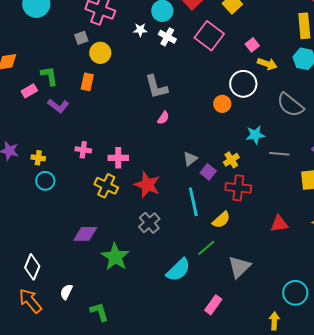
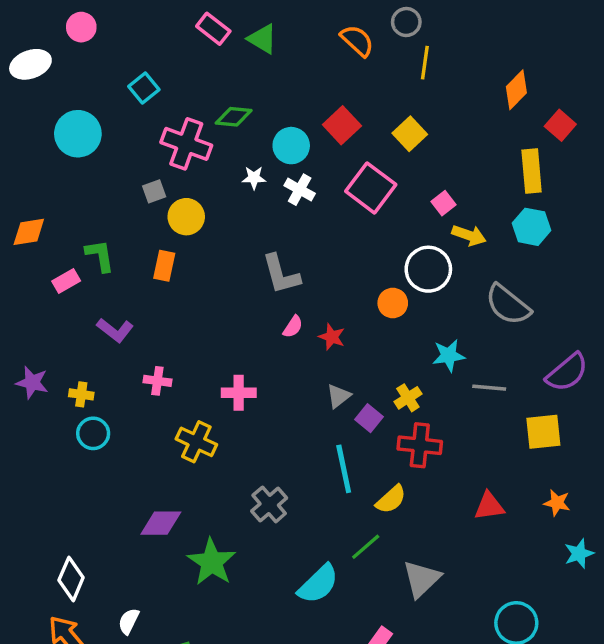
purple L-shape: (58, 106) -> (115, 330), moved
pink cross: (118, 158) -> (239, 393), moved
red star: (147, 185) -> (332, 337), moved, size x0.6

